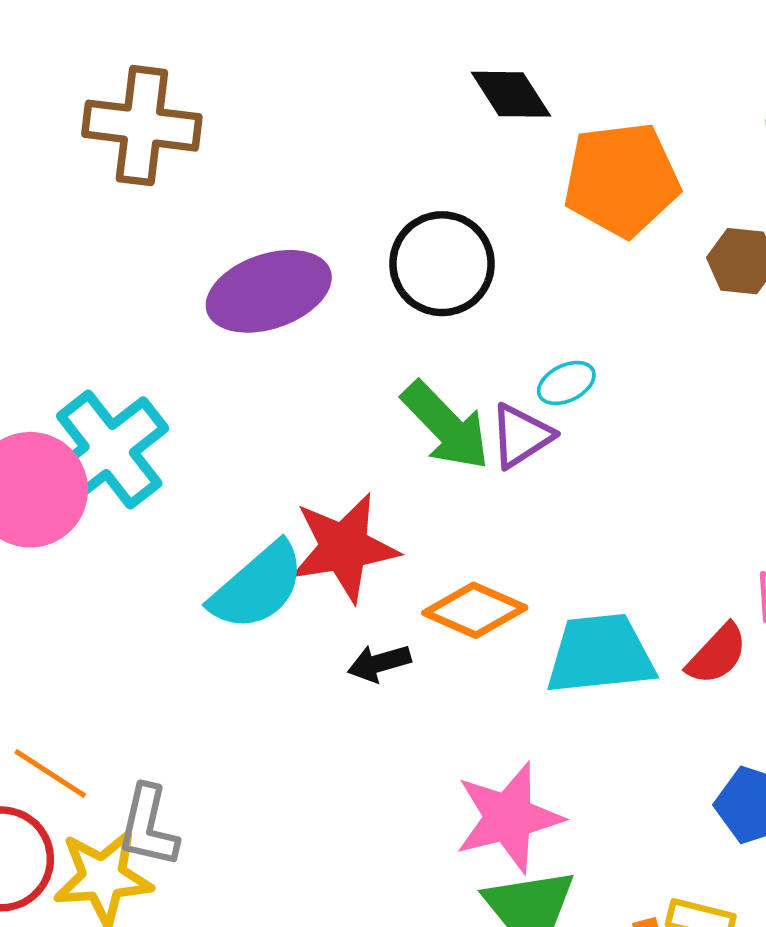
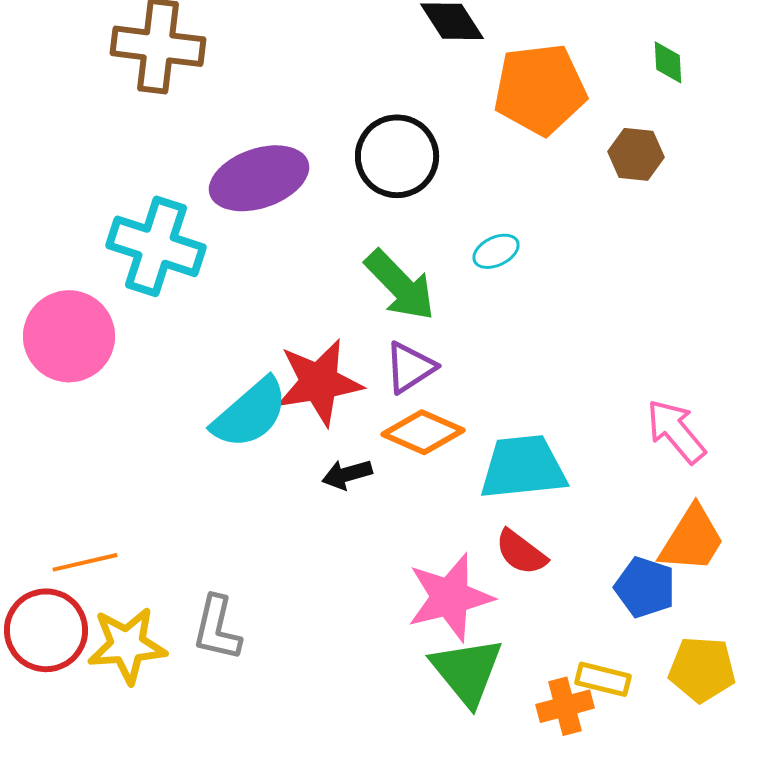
purple triangle: (521, 436) -> (410, 367), moved
cyan cross: (109, 450) -> (156, 246), moved, turned -34
red semicircle: (717, 654) -> (521, 552), moved, turned 84
orange line: (50, 774) -> (85, 562), turned -46
gray L-shape: (148, 826) -> (217, 628), moved

